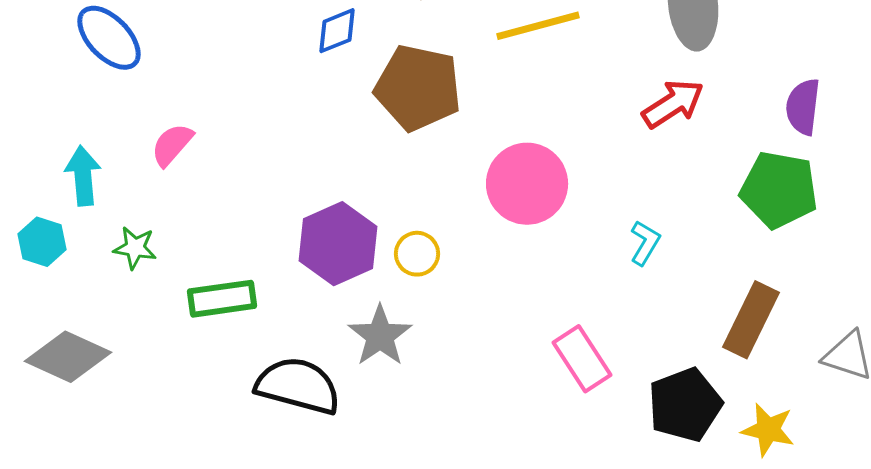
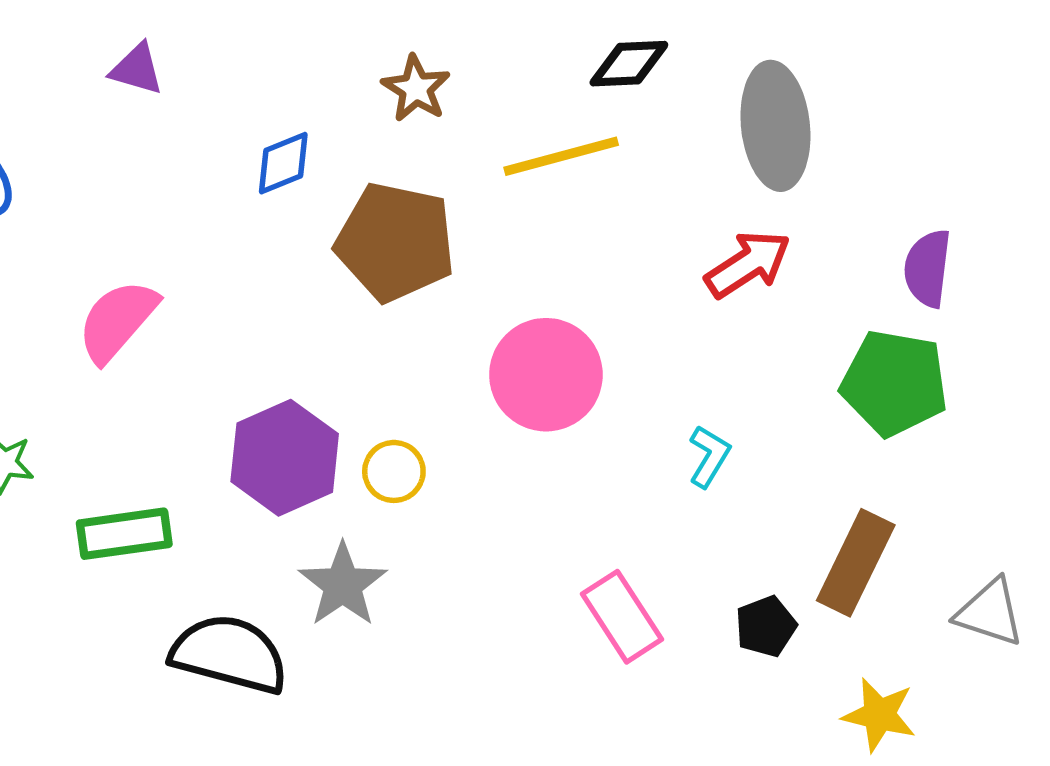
pink semicircle: (172, 145) -> (117, 321), moved, size x1.4
black pentagon: (685, 405) -> (766, 626), moved, size x0.6

